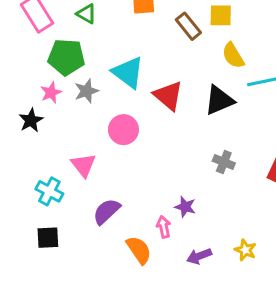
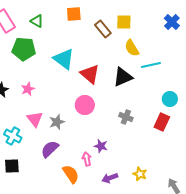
gray star: (86, 91) -> (57, 122), moved
pink star: (51, 93) -> (28, 89), moved
pink circle: (123, 130) -> (85, 105), moved

